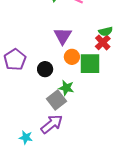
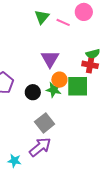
red cross: (103, 42) -> (90, 65), turned -35
green star: (66, 88) -> (54, 90), moved

